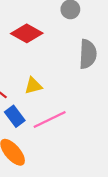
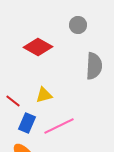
blue rectangle: (15, 116) -> (27, 123), turned 60

